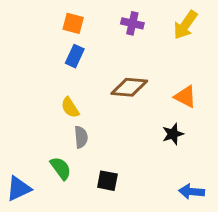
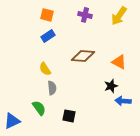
blue rectangle: (75, 56) -> (48, 36), turned 32
blue arrow: (192, 192) -> (123, 101), moved

